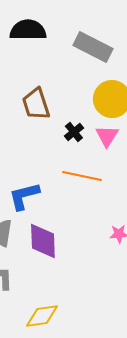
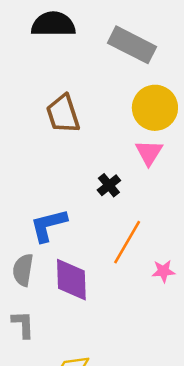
black cross: (74, 132) -> (109, 185), moved
orange line: (82, 176) -> (127, 242), moved, turned -72

